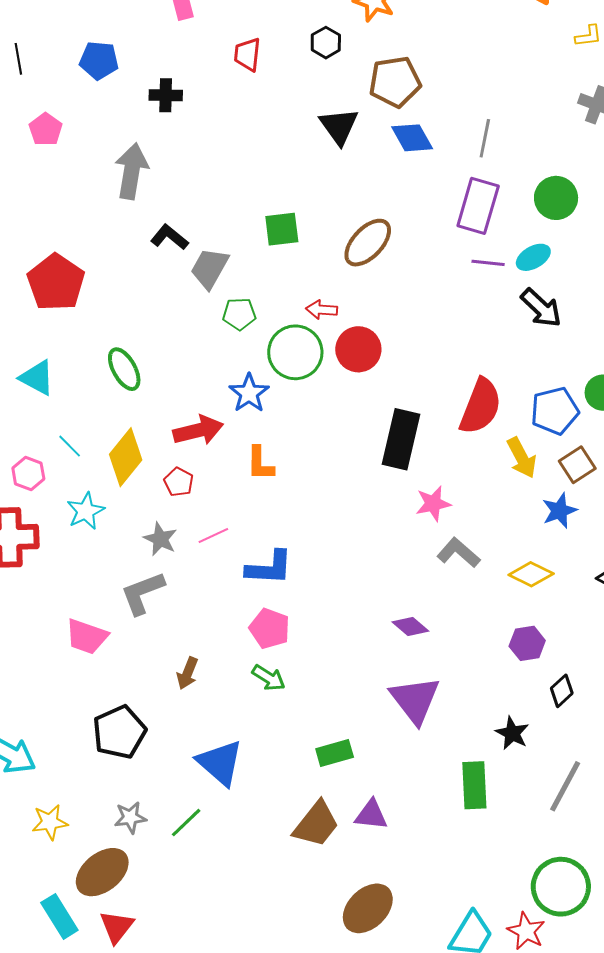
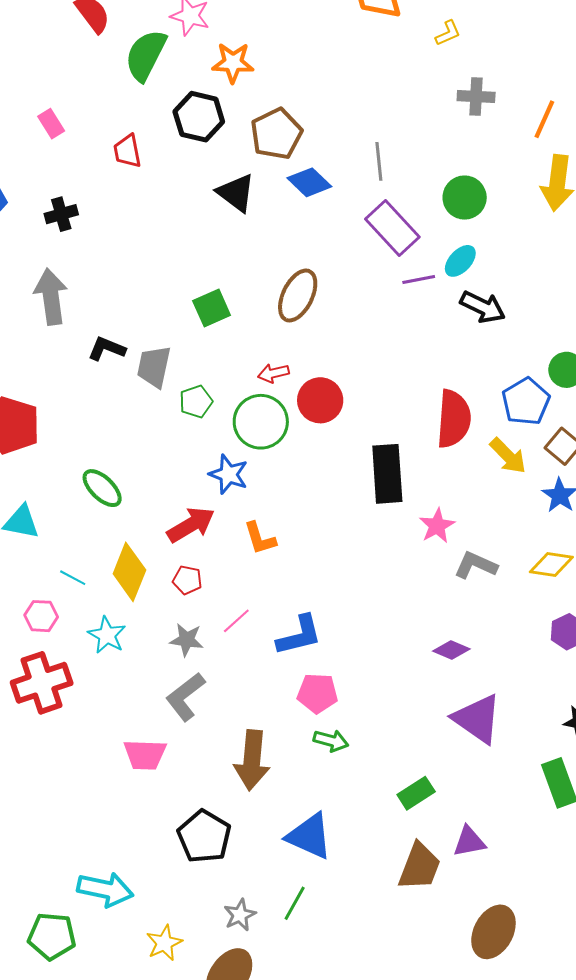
black hexagon: (326, 43) -> (199, 117), size x1.6
purple rectangle: (478, 206) -> (392, 228), turned -42
brown arrow: (187, 673) -> (252, 760), size x1.8

